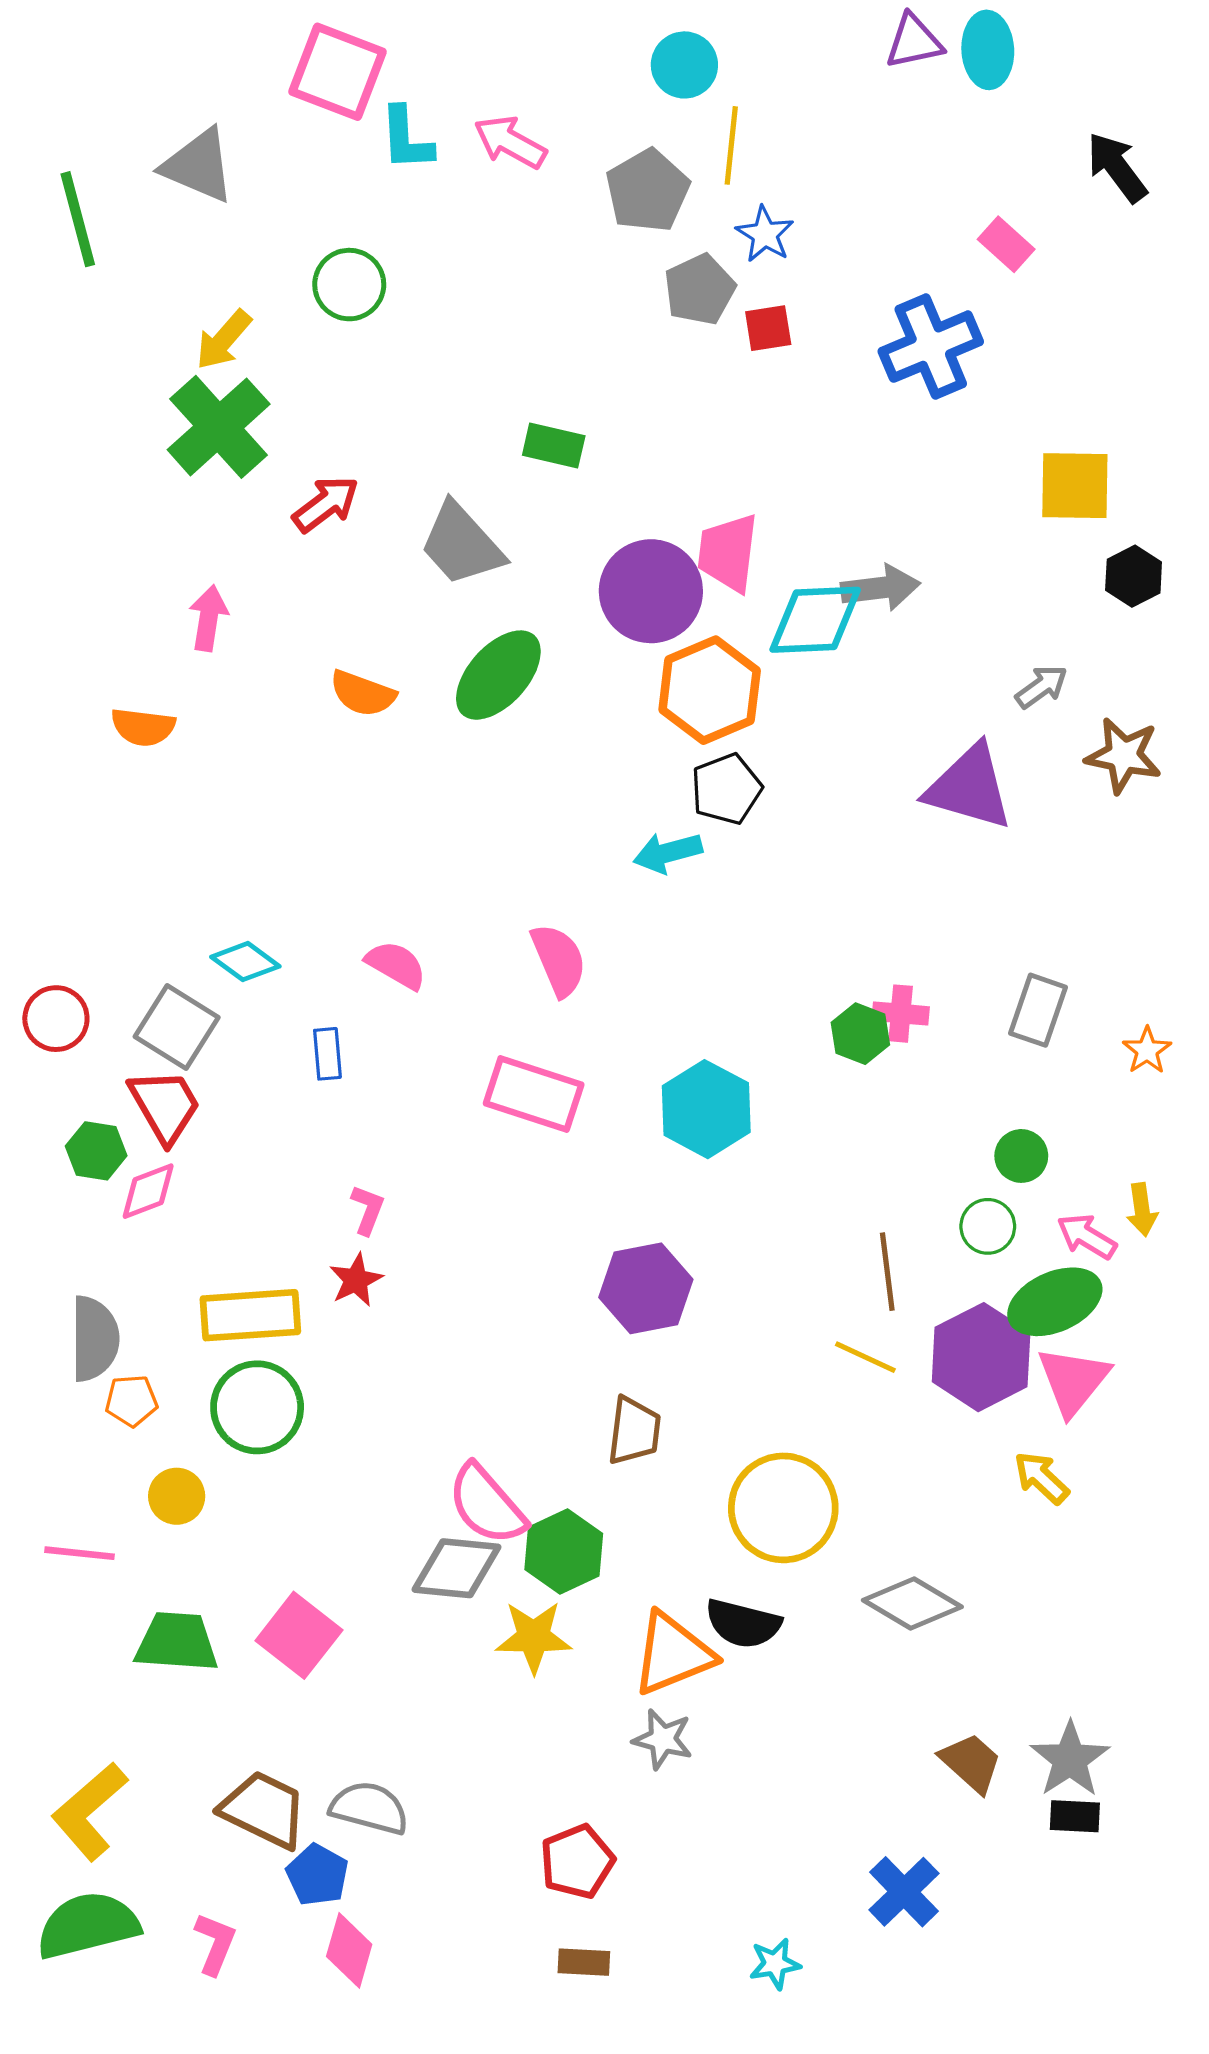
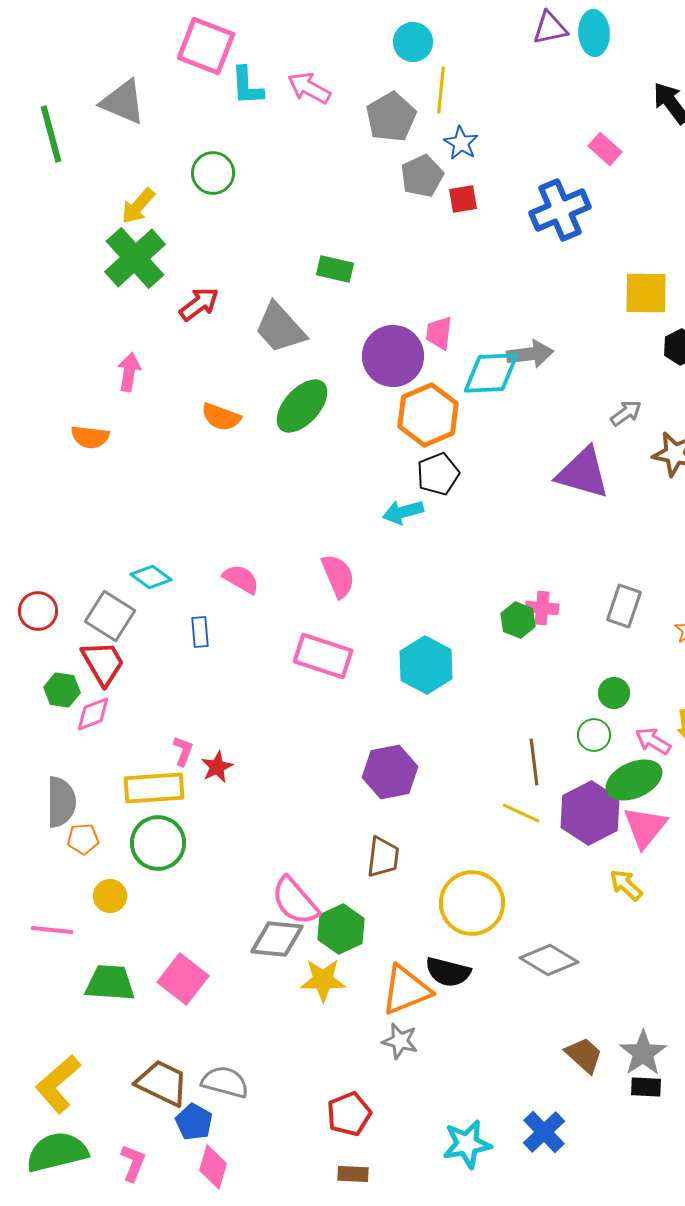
pink trapezoid: (728, 553) -> (439, 333), size x0.7
pink L-shape: (368, 1210) -> (183, 751), moved
cyan star: (775, 1964) -> (467, 1144), moved, size x1.6

